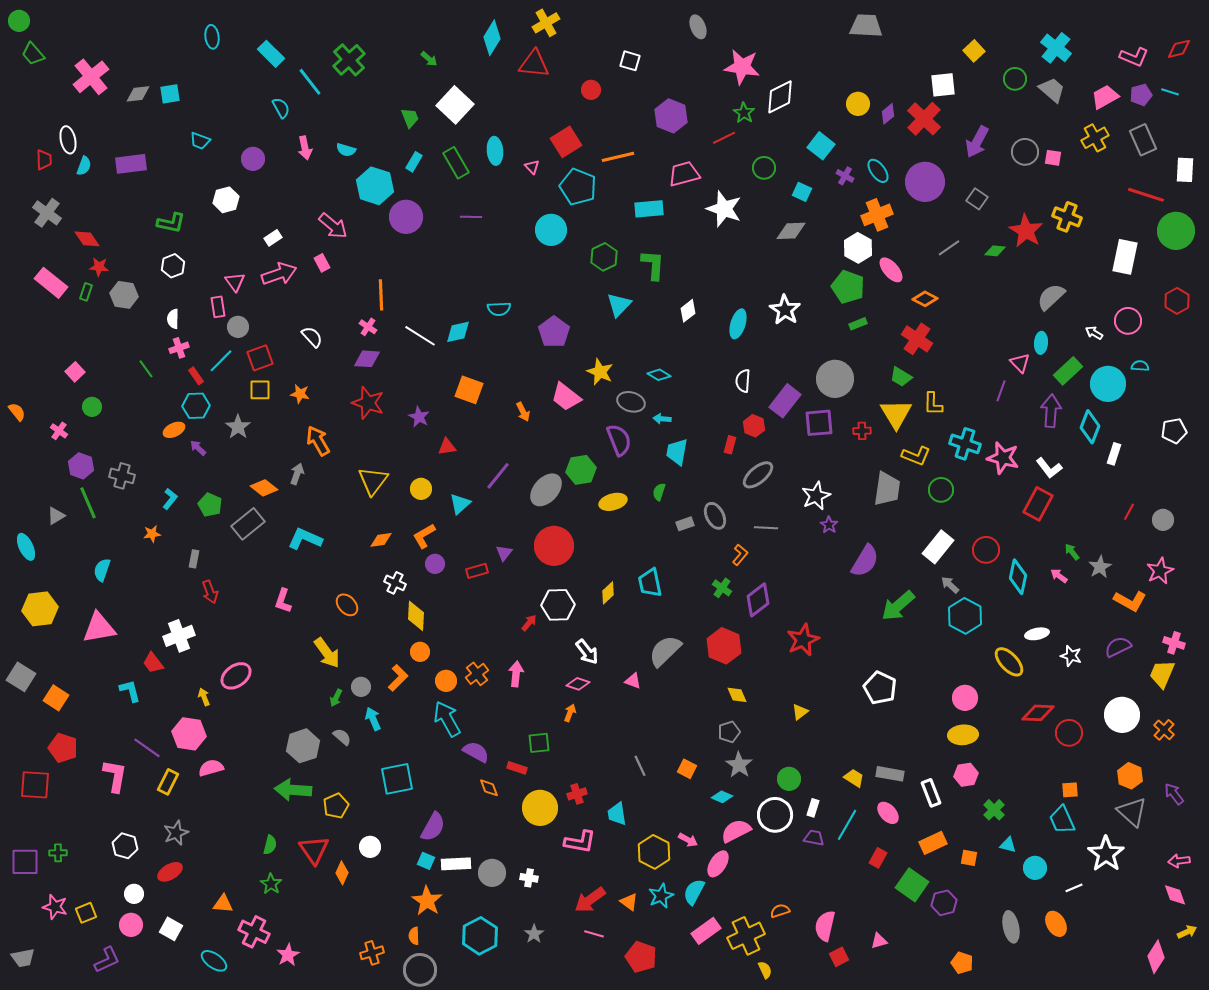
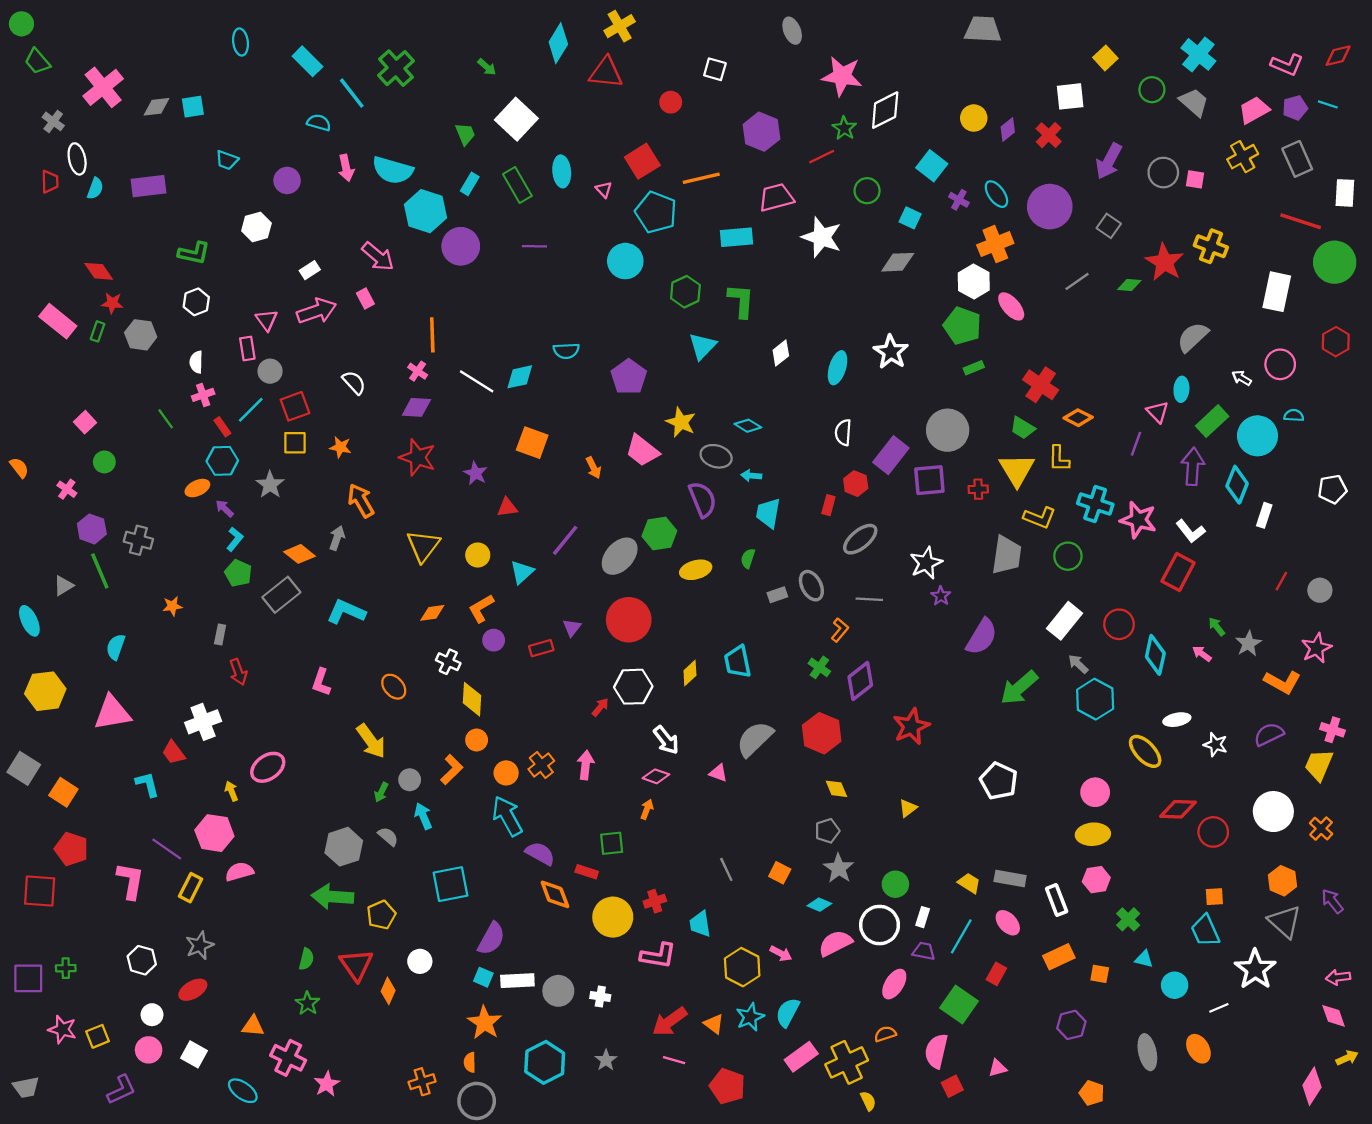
cyan semicircle: (281, 108) -> (319, 123), turned -45
red cross: (924, 119) -> (1049, 135), size x0.7
cyan semicircle: (346, 150) -> (393, 170), size x1.8
gray cross: (47, 213) -> (53, 121), moved, size x0.7
orange diamond: (925, 299) -> (1078, 418), moved
cyan L-shape: (170, 499) -> (235, 539), moved
orange diamond: (489, 788) -> (555, 894), size x1.4
pink ellipse: (718, 864) -> (894, 984), moved
green square: (912, 885) -> (959, 1004), moved

